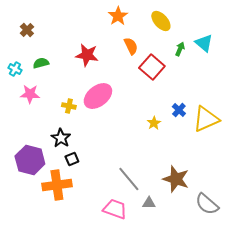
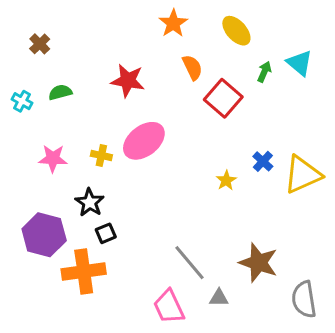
pink star: (30, 94) -> (53, 158), moved
gray semicircle: (207, 204) -> (304, 299), turned 40
pink trapezoid: (115, 209) -> (169, 307), turned -135

